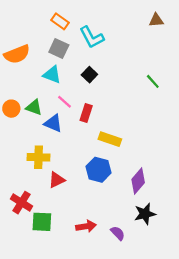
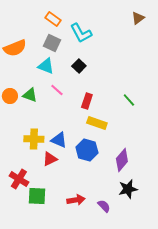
brown triangle: (156, 20) -> (138, 18), turned -32
green line: (153, 81) -> (129, 100), moved
red rectangle: (86, 113) -> (87, 101), moved
blue triangle: (53, 123) -> (59, 140), moved

